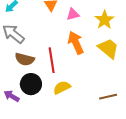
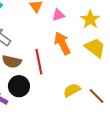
yellow semicircle: (62, 87) -> (72, 90), moved
brown line: (108, 97) -> (96, 96), turned 60

